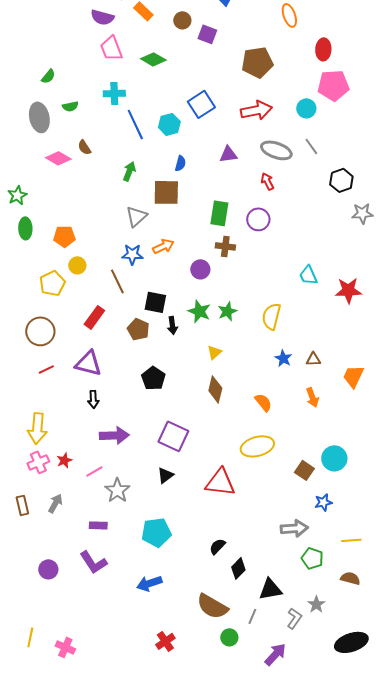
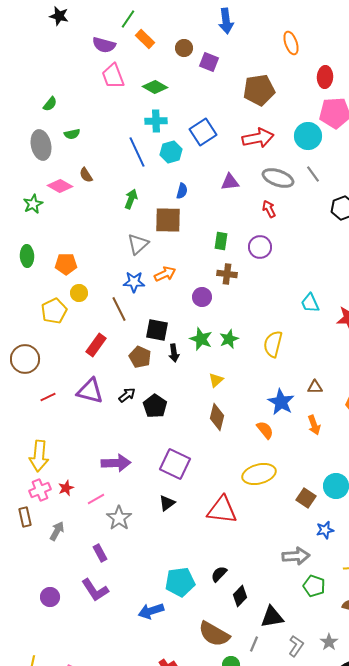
cyan cross: (114, 93) -> (156, 121), moved
cyan circle: (306, 108) -> (308, 136), size x1.4
green star: (17, 195) -> (33, 204), moved
green rectangle: (219, 213) -> (221, 241), size x0.7
brown circle: (40, 331) -> (25, 359), moved
blue star: (283, 358) -> (281, 402), moved, size x1.5
black arrow: (93, 399) -> (127, 395), moved, turned -126
brown rectangle: (22, 505) -> (25, 517), moved
purple rectangle: (98, 525) -> (100, 553), turned 60
cyan pentagon: (156, 532) -> (180, 582), moved
gray star: (316, 604) -> (329, 642), moved

